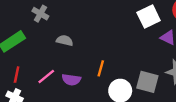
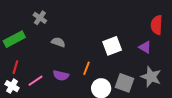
white square: (149, 17) -> (112, 46), moved
pink line: (46, 76) -> (35, 81), moved

